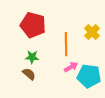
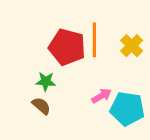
red pentagon: (33, 25) -> (67, 47), moved
orange line: (66, 44) -> (94, 40), moved

